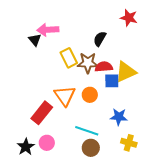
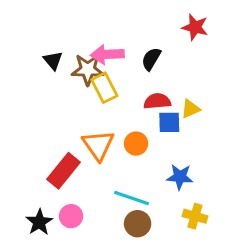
pink arrow: (48, 30) -> (107, 54), moved
brown star: (88, 63) -> (88, 70), moved
yellow triangle: (126, 72) -> (190, 109), size x0.6

